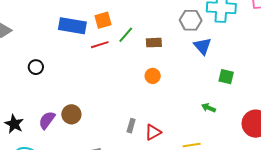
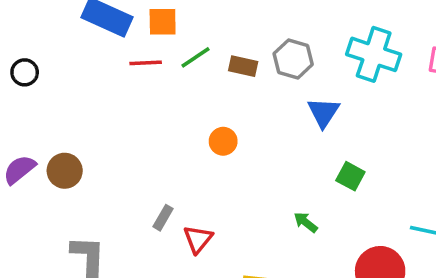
gray hexagon: (191, 20) -> (293, 59), moved
brown rectangle: (154, 43) -> (243, 66), moved
red triangle: (153, 132) -> (198, 239), turned -36

